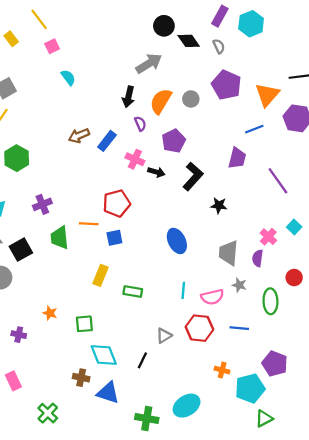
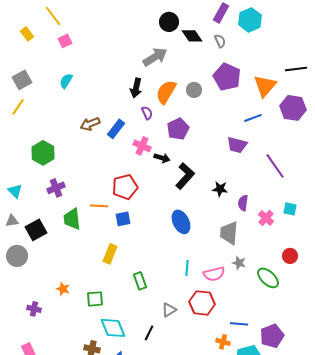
cyan semicircle: (68, 77) -> (66, 81), moved, turned -112
green hexagon: (17, 158) -> (43, 153), moved
purple trapezoid: (237, 158) -> (237, 145), turned 90
black L-shape: (193, 176) -> (185, 176), moved
cyan square: (294, 227) -> (290, 209), turned -32
purple semicircle: (258, 258) -> (243, 203), moved
green rectangle: (133, 292) -> (140, 281), moved, turned 60
green ellipse: (270, 301) -> (268, 278), turned -45
blue line: (239, 328) -> (239, 324), moved
purple pentagon: (275, 364) -> (272, 336), turned 30

